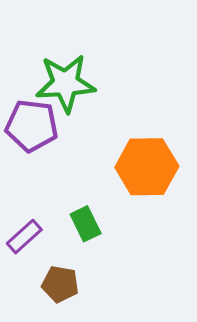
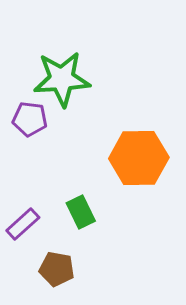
purple pentagon: (32, 126) -> (30, 119), size x0.7

